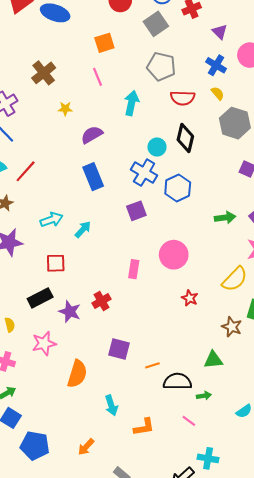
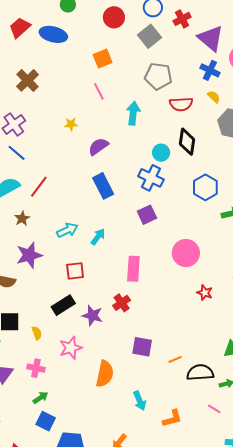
purple triangle: (220, 32) -> (211, 38), size x1.8
brown cross: (44, 73) -> (28, 80), moved
blue hexagon: (178, 188) -> (205, 187), moved
pink rectangle: (134, 269) -> (133, 269), moved, size x1.4

